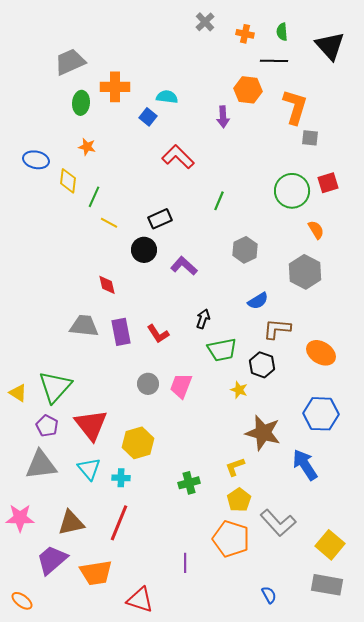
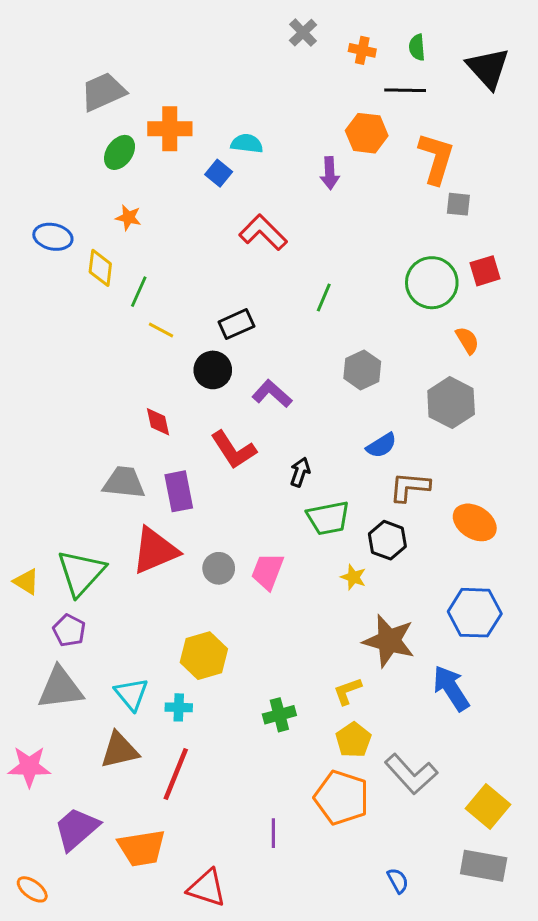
green ellipse: (81, 103) -> (120, 152), turned 30
red L-shape: (158, 334) -> (233, 450), moved, size x1.4
red triangle: (91, 425) -> (155, 551), moved, turned 45
brown triangle: (71, 523) -> (120, 750), moved

